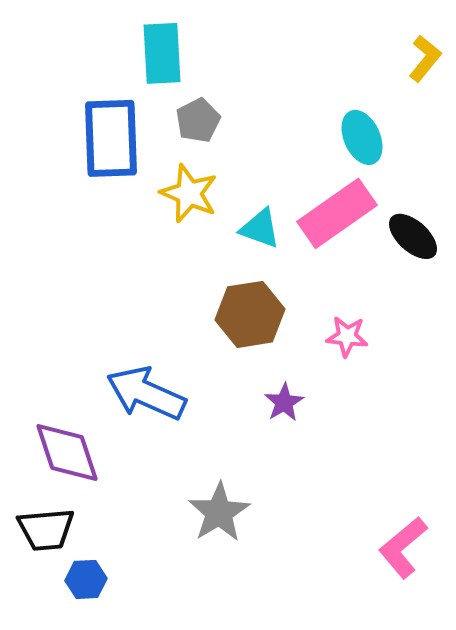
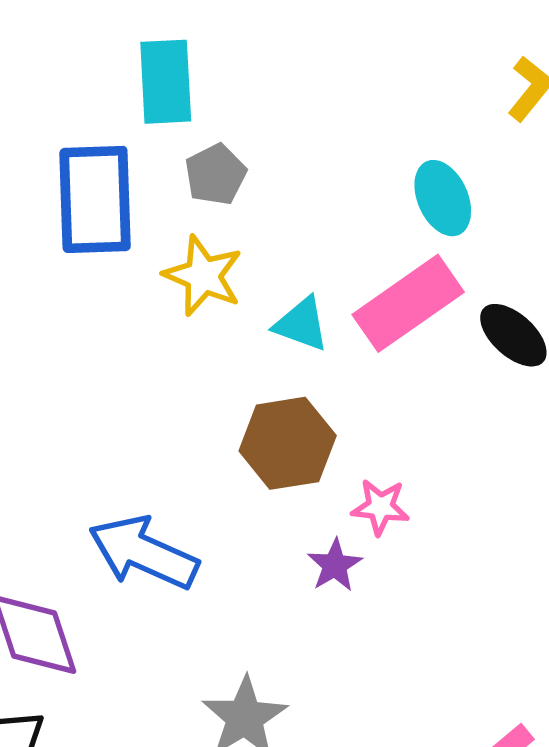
pink star: (347, 336) -> (380, 507), moved

